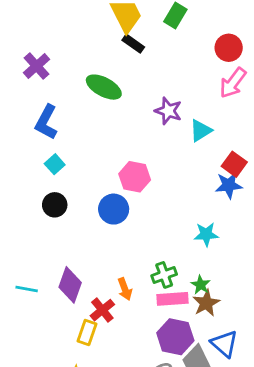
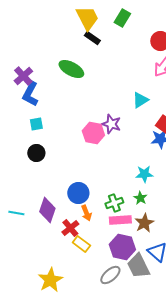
purple cross: (36, 66) -> (23, 76), moved
purple star: (168, 111) -> (111, 124), moved
cyan square: (55, 164) -> (36, 124), turned 32
blue circle: (114, 209) -> (78, 193), moved
green star: (201, 285) -> (140, 198), moved
yellow rectangle: (87, 332) -> (81, 244), moved, turned -72

